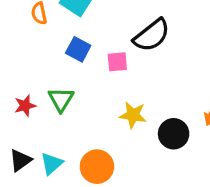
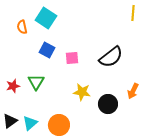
black semicircle: (152, 35) -> (111, 57), moved

